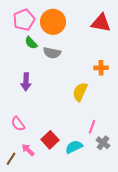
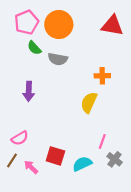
orange cross: (101, 68) -> (102, 76), moved
pink semicircle: (18, 124) -> (20, 138), turned -84
red square: (50, 140) -> (55, 156), turned -30
brown line: (11, 159) -> (12, 160), moved

